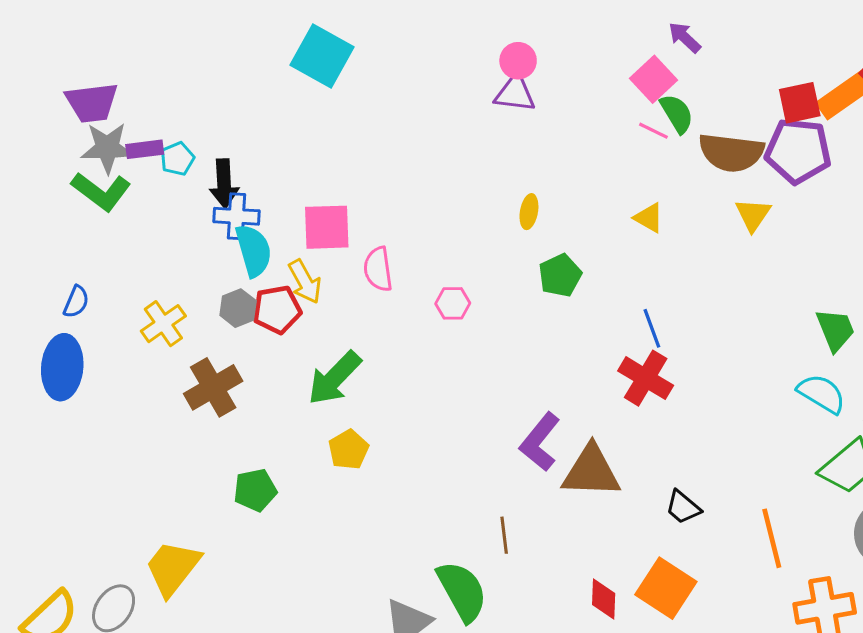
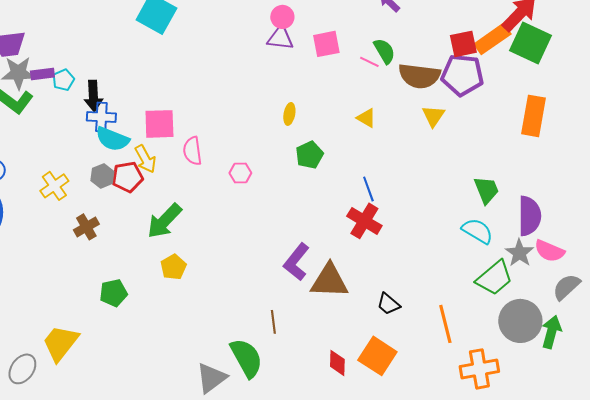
pink square: (653, 79) -> (326, 44), moved, turned 32
cyan semicircle: (254, 250) -> (112, 139), turned 128
brown cross: (213, 387) -> (86, 227), size x0.7

